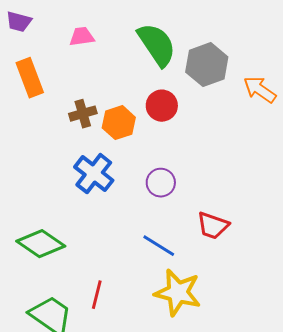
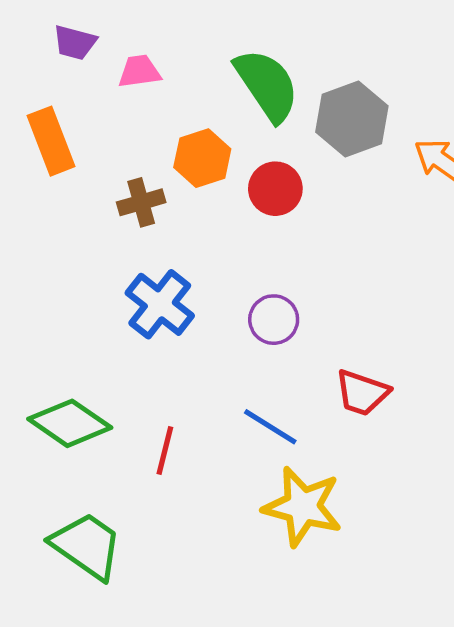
purple trapezoid: (19, 22) -> (75, 43), moved
orange hexagon: (119, 123) -> (202, 158), moved
red line: (97, 295) -> (165, 450), moved

